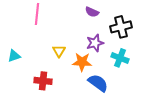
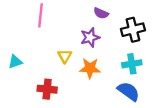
purple star: (95, 43) -> (90, 37), moved
cyan cross: (120, 58) -> (132, 64), turned -30
blue semicircle: (98, 83) -> (129, 91), moved

